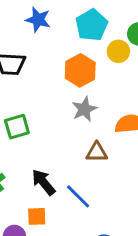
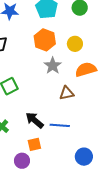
yellow circle: (118, 51) -> (75, 44), moved
blue line: (78, 196) -> (60, 125), turned -30

